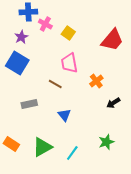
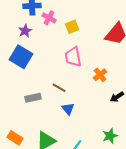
yellow square: (68, 33) -> (72, 27), turned 32
brown line: (55, 84) -> (59, 88), moved

